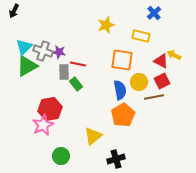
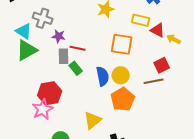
cyan triangle: (24, 47) -> (24, 31), turned -42
gray cross: (43, 51) -> (43, 18), moved
red triangle: (161, 61) -> (158, 30), moved
yellow circle: (139, 82) -> (121, 75), moved
blue semicircle: (120, 90) -> (103, 76), moved

